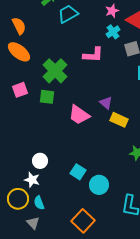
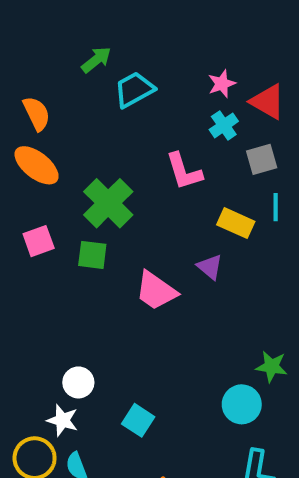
pink L-shape: (93, 55) -> (184, 171), turned 70
yellow rectangle: (119, 120) -> (236, 223), moved
cyan square: (78, 172) -> (138, 420), moved
cyan circle: (99, 185) -> (242, 404), moved

